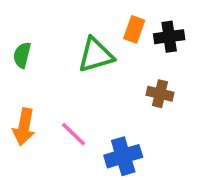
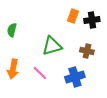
green triangle: (96, 55) -> (52, 46), moved
blue cross: (123, 156) -> (75, 77), moved

